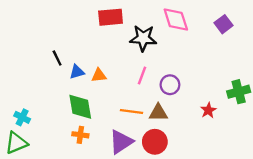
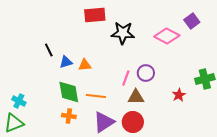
pink diamond: (176, 20) -> (167, 36), moved, turned -45
pink line: (142, 75) -> (126, 78), moved
orange line: (132, 112) -> (96, 96), moved

